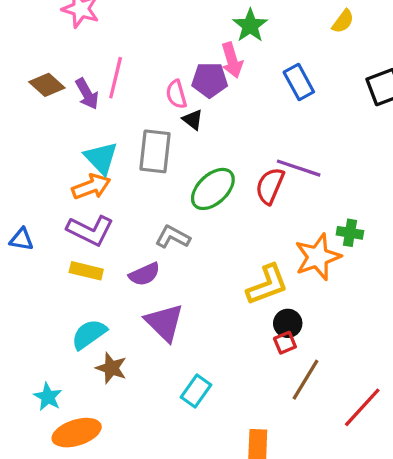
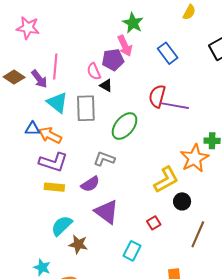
cyan triangle: (101, 158) -> (57, 103), moved
red semicircle: (270, 186) -> (157, 96), moved
orange arrow: (91, 187) -> (50, 135), turned -125
blue triangle: (22, 239) -> (32, 129), moved
red square: (285, 343) -> (154, 223), moved

